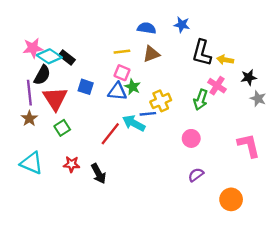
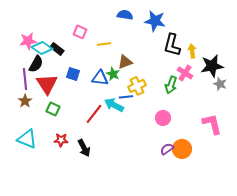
blue star: (182, 25) -> (155, 21), size x1.5
blue semicircle: (147, 28) -> (125, 15), moved
brown triangle: (151, 54) -> (125, 62), moved
yellow arrow: (225, 60) -> (192, 51), turned 72
pink square: (122, 73) -> (80, 32), moved
black star: (249, 77) -> (212, 66), size x1.6
green square: (62, 128) -> (53, 109), turned -32
orange circle: (231, 199) -> (182, 149), moved

